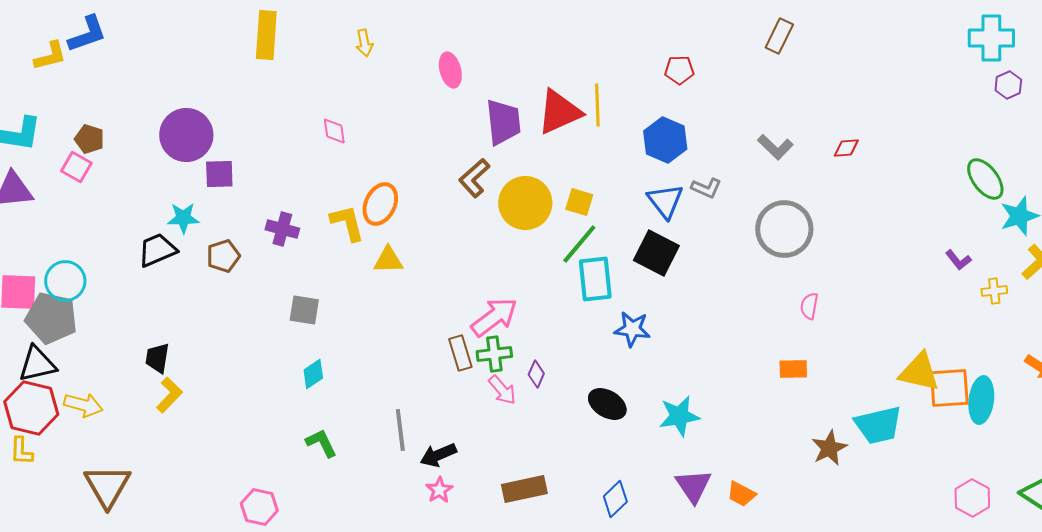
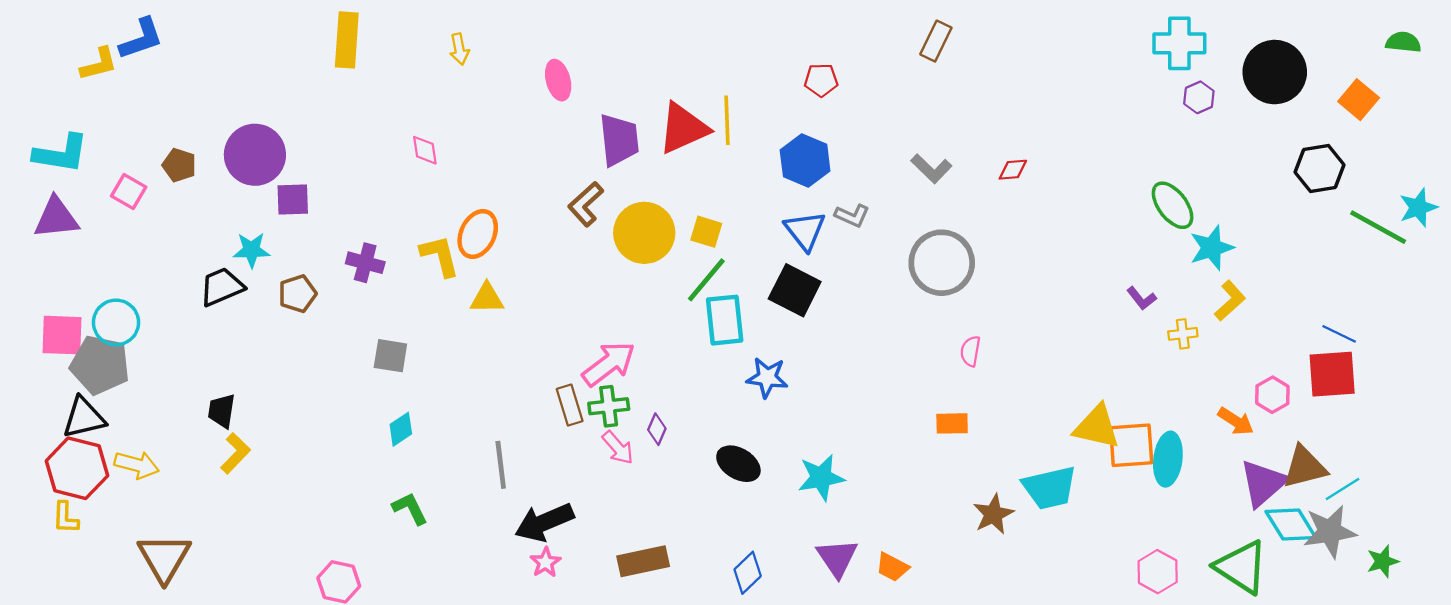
brown pentagon: (89, 139) -> (179, 165), moved
gray line: (400, 430) -> (501, 465), moved
black arrow: (438, 455) -> (544, 522), size x1.4

